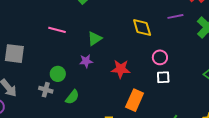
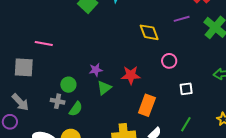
pink line: (57, 30) -> (44, 44), moved
green triangle: (95, 38) -> (104, 88), moved
white square: (163, 77) -> (186, 89), moved
green semicircle: (72, 97) -> (76, 109), moved

